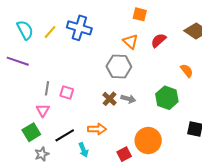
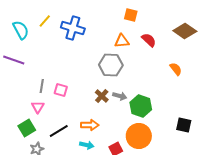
yellow line: (50, 32) -> (45, 21), moved
red semicircle: (159, 40) -> (149, 40), turned 84
orange triangle: (130, 41) -> (122, 41), turned -49
green hexagon: (167, 98) -> (141, 106), moved
cyan arrow: (83, 150) -> (87, 145), moved, turned -56

